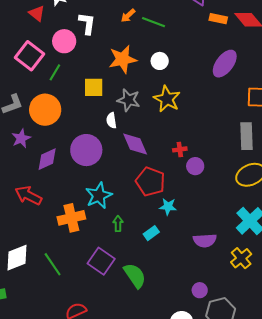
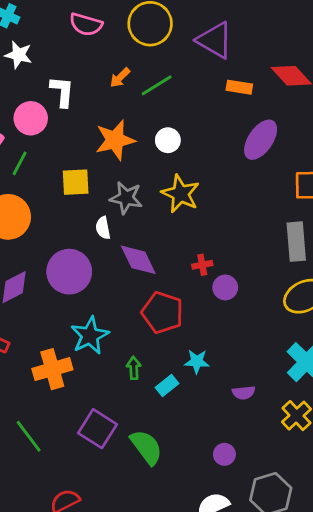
orange rectangle: (218, 19) -> (239, 87), moved
green line: (154, 22) -> (157, 85), turned -50
cyan star: (168, 207) -> (197, 361), moved
green arrow: (118, 224) -> (134, 368), moved
purple semicircle: (205, 240) -> (244, 393), size x0.7
purple circle: (200, 290) -> (224, 454), moved

